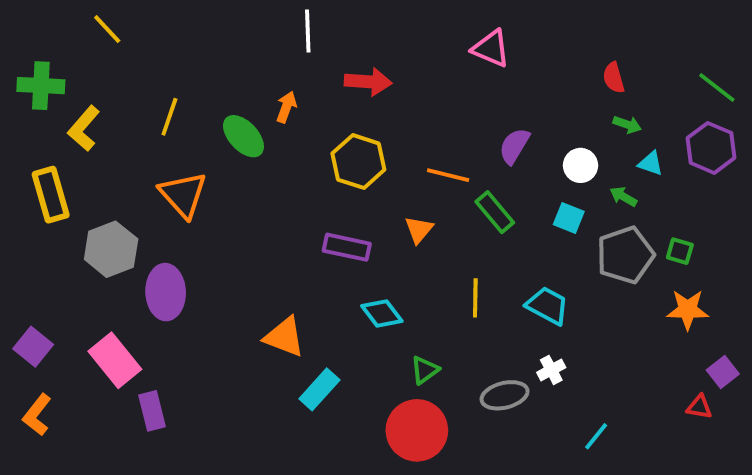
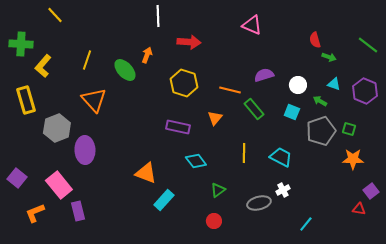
green arrow: (627, 125) -> (329, 57), moved
purple semicircle: (514, 146) -> (264, 75), turned 42
purple hexagon: (711, 148) -> (365, 91), moved
orange L-shape: (37, 415) -> (35, 213), moved, turned 30
red circle: (417, 430) -> (214, 221), size x0.5

